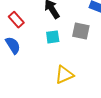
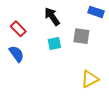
yellow triangle: (64, 75) -> (90, 79), moved

